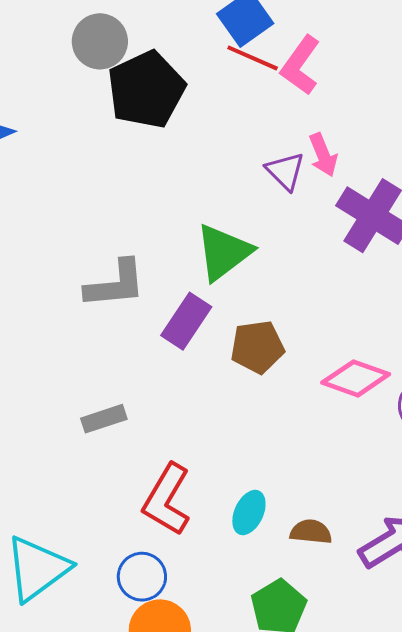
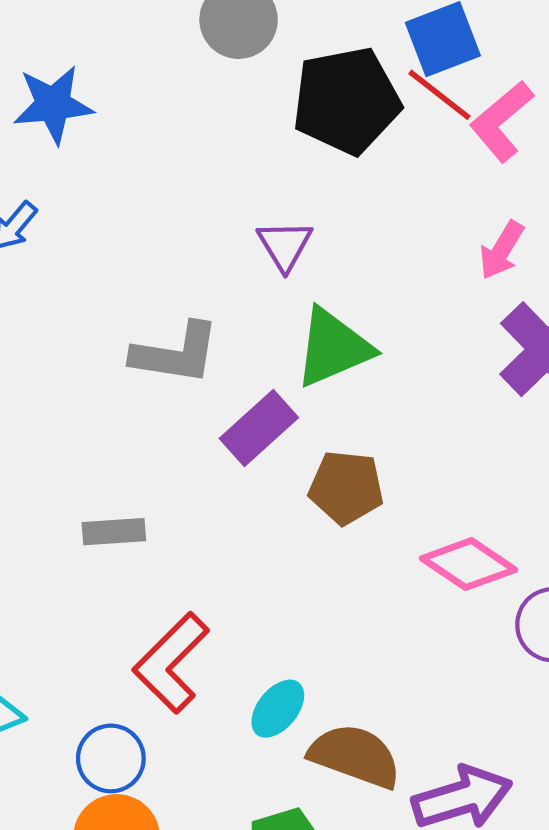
black pentagon: (146, 90) -> (346, 101), moved
pink arrow: (323, 155) -> (502, 250), turned 39
purple triangle: (285, 171) -> (285, 245), moved
brown semicircle: (311, 532) -> (355, 756), size x1.6

